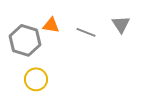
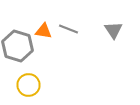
gray line: (86, 32) -> (68, 29), moved

